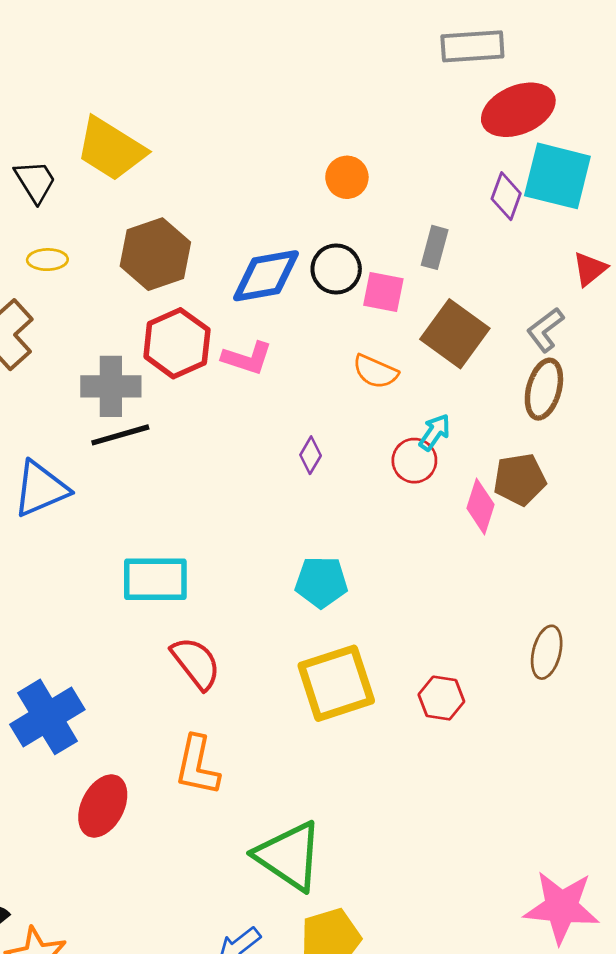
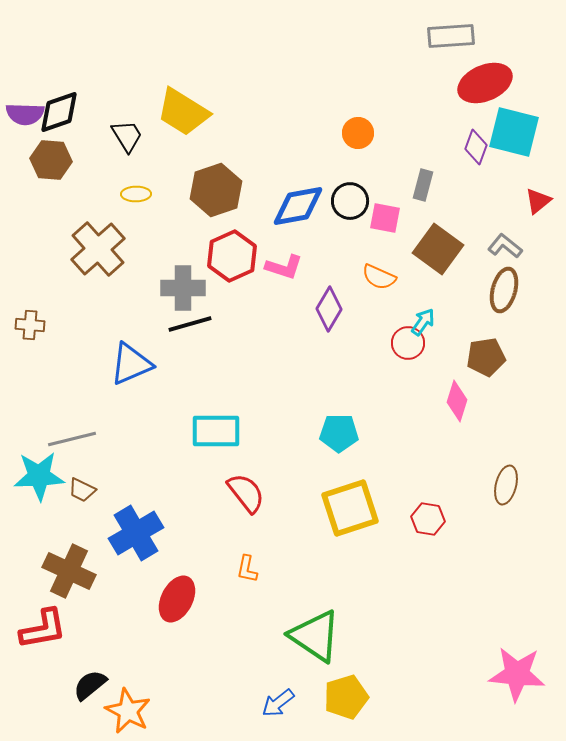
gray L-shape: (545, 330) -> (505, 246), turned 76
purple diamond: (311, 455) -> (329, 309), moved, size x1.6
pink diamond: (481, 506) -> (457, 401), moved
orange L-shape: (197, 766) -> (247, 569), size x0.6

